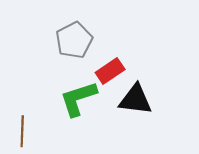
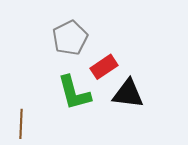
green L-shape: (78, 98) -> (74, 93), turned -87

